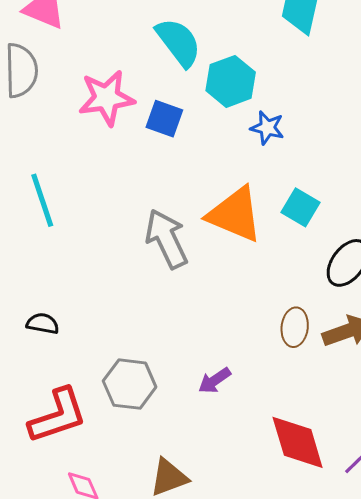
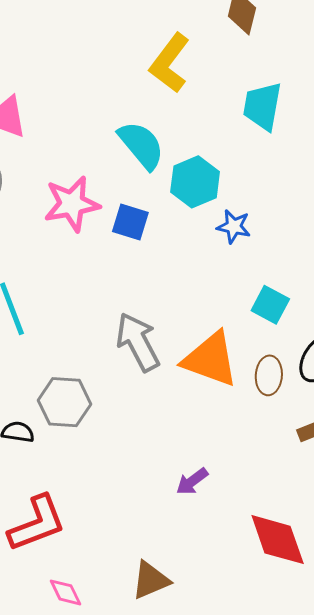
orange triangle: (235, 214) -> (210, 359), moved
brown ellipse: (295, 327) -> (269, 375), moved
gray hexagon: (130, 384) -> (65, 402), moved

